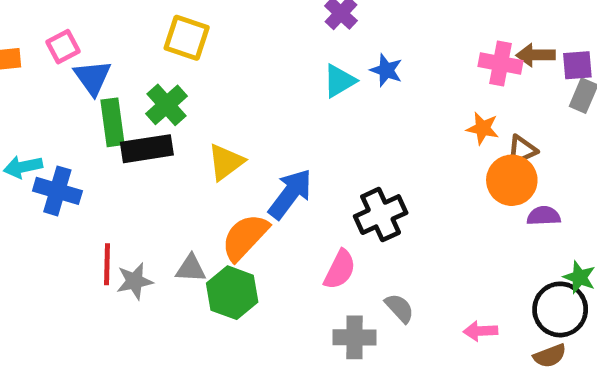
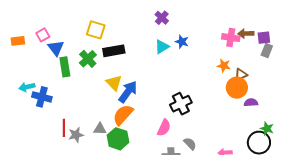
black rectangle: (147, 149) -> (114, 51), moved
yellow triangle: (226, 162) -> (114, 83), turned -36
blue arrow: (290, 194) -> (128, 92), moved

